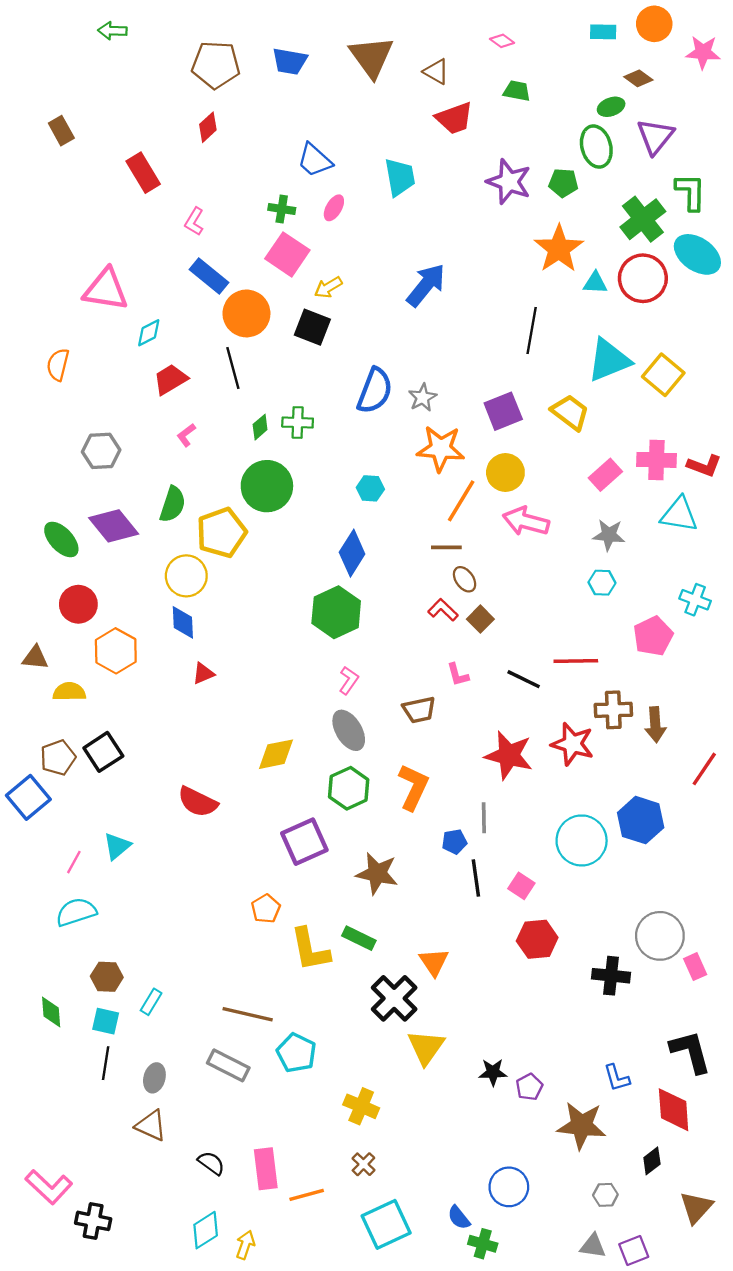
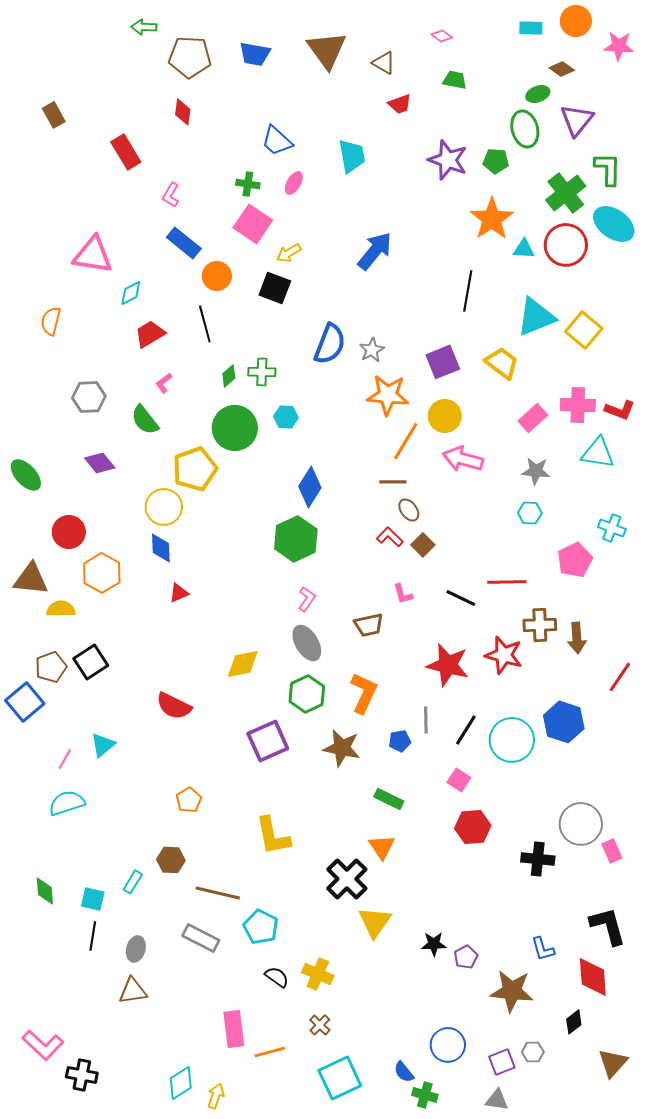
green arrow: (112, 31) -> (144, 27), moved
red trapezoid: (454, 118) -> (400, 104), size x0.7
red diamond: (208, 127) -> (183, 112), turned -40
orange circle: (246, 313) -> (217, 276), size x0.7
cyan hexagon: (370, 488) -> (286, 417), moved
green semicircle: (173, 504) -> (145, 420), moved, turned 124
purple diamond: (114, 526) -> (100, 463), size x0.7
green ellipse: (61, 540) -> (26, 475), moved
brown triangle: (35, 658) -> (31, 579), size x1.5
brown star: (377, 873) -> (342, 748), moved
black line: (476, 878) -> (466, 730), moved, turned 40
orange pentagon: (266, 909) -> (189, 800), moved
green rectangle: (359, 938) -> (389, 799), moved
brown hexagon: (107, 977) -> (171, 860), moved
brown triangle: (151, 1126) -> (133, 991), turned -32
black semicircle: (211, 1163) -> (277, 977), moved
gray triangle: (593, 1246) -> (497, 1100), moved
purple square: (634, 1251) -> (502, 1062), moved

